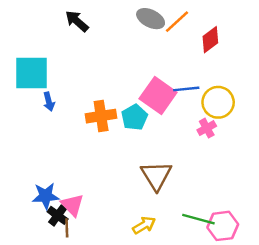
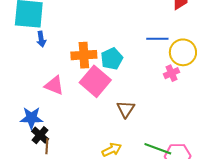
pink square: (158, 96) -> (95, 81), moved
brown triangle: (156, 175) -> (126, 109), size x0.7
pink triangle: (72, 205) -> (54, 85), moved, turned -30

